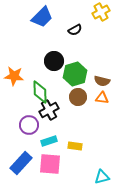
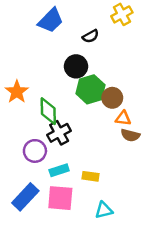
black circle: (54, 61) -> (76, 66), moved
orange star: (14, 76) -> (17, 92), turned 30
brown semicircle: (102, 81) -> (130, 135), moved
brown circle: (78, 97) -> (112, 98), moved
cyan triangle: (102, 177) -> (104, 210), moved

